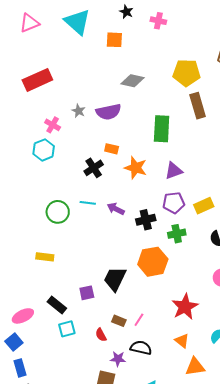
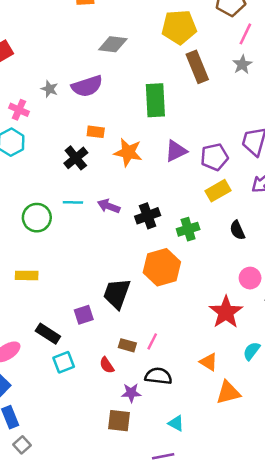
purple pentagon: (174, 203) -> (214, 157), moved
red star: (185, 307) -> (226, 312), moved

